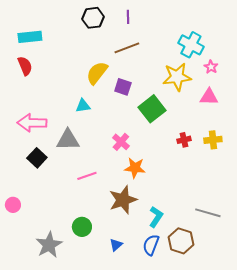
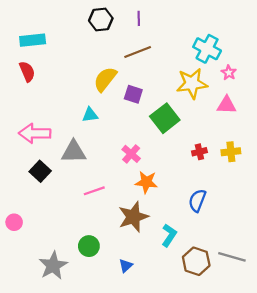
gray line: (208, 213) -> (232, 257), moved
blue semicircle: (151, 245) -> (197, 201), moved

